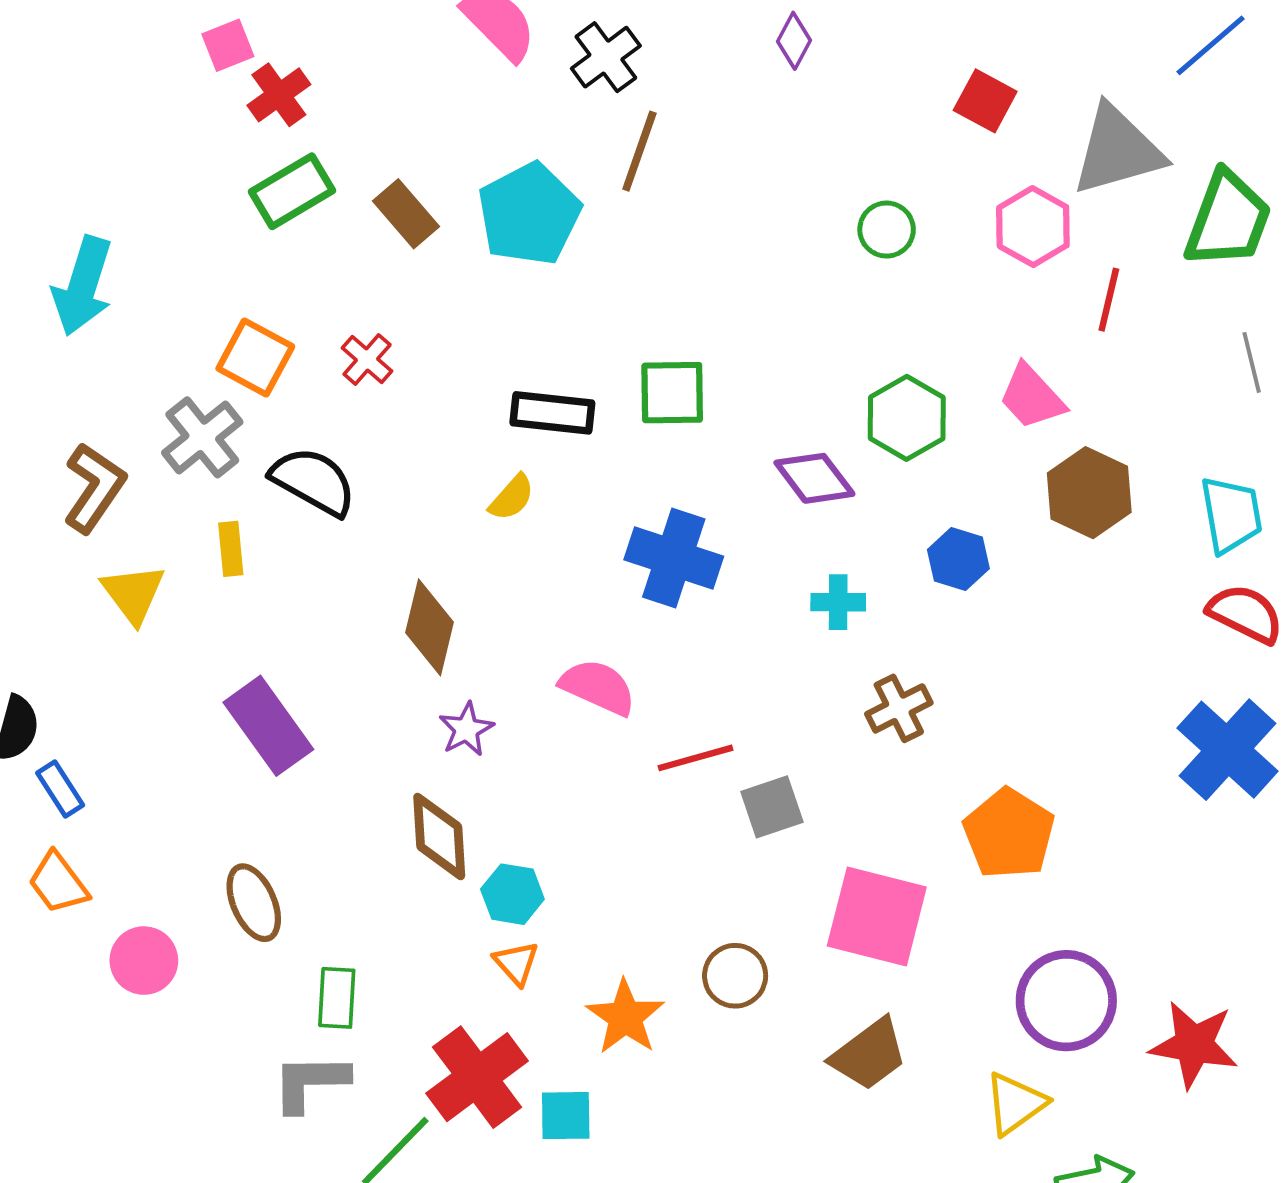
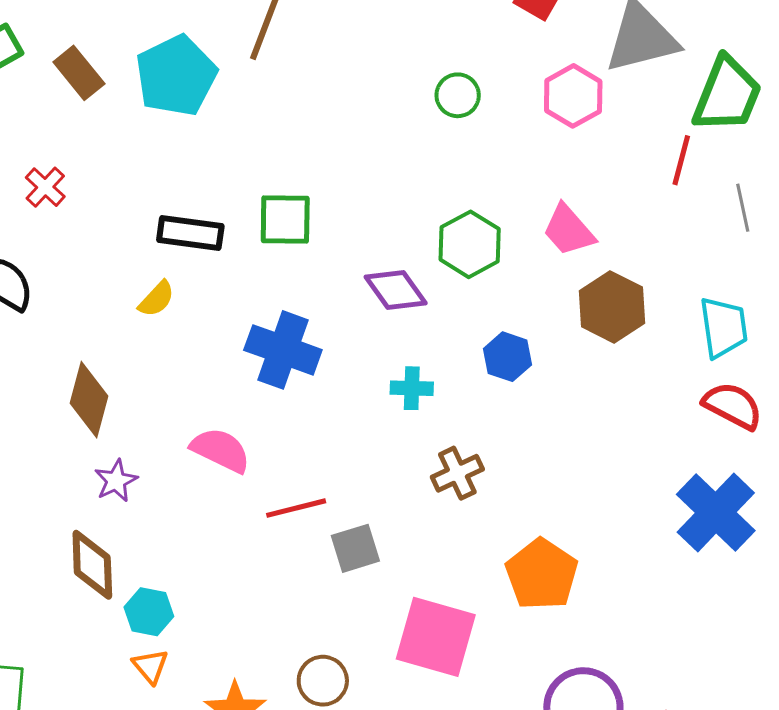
red line: (1109, 300) -> (681, 160), moved

